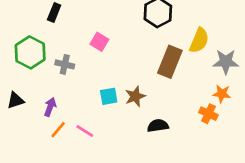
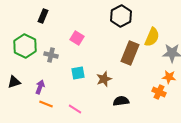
cyan square: (109, 96) -> (78, 73), moved
orange line: (58, 130) -> (46, 104), turned 72
pink line: (85, 131) -> (75, 109), moved

